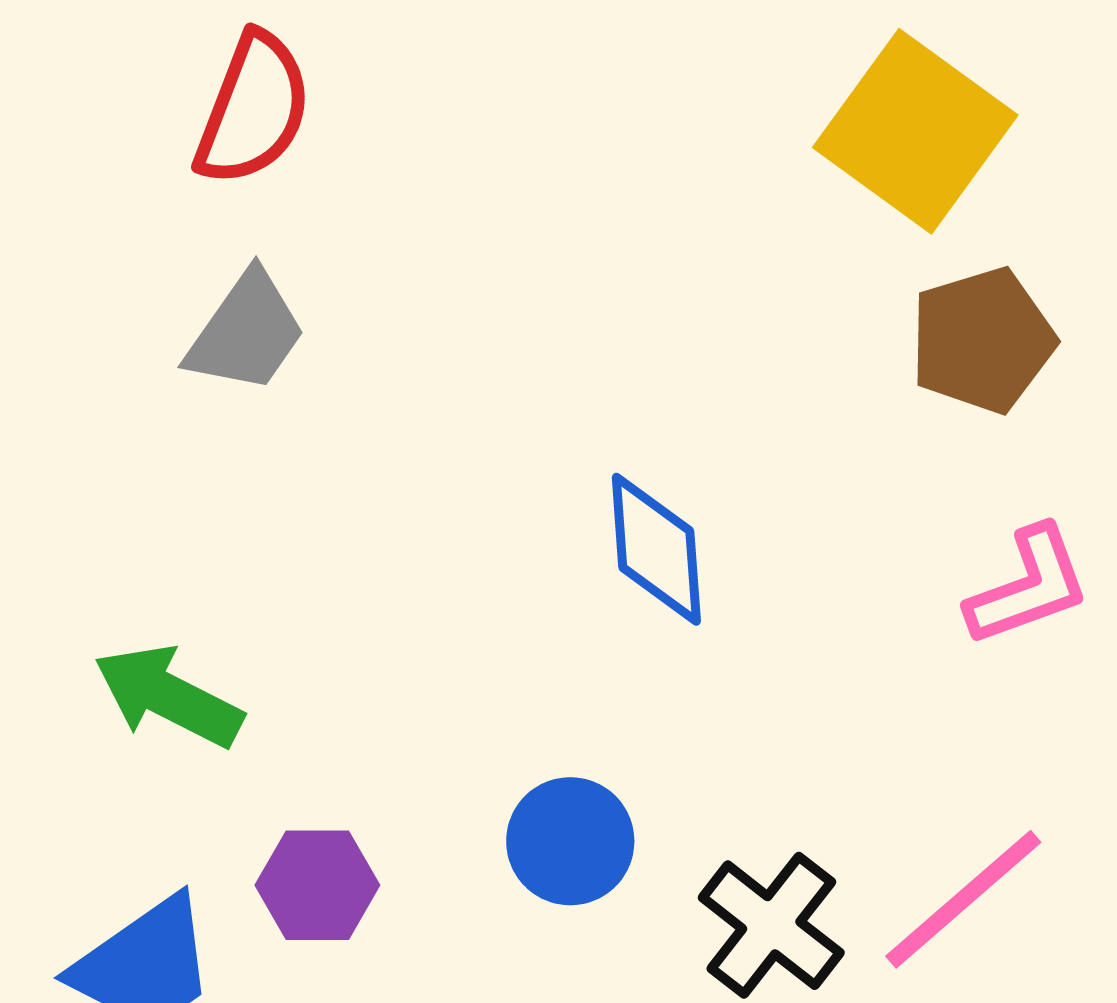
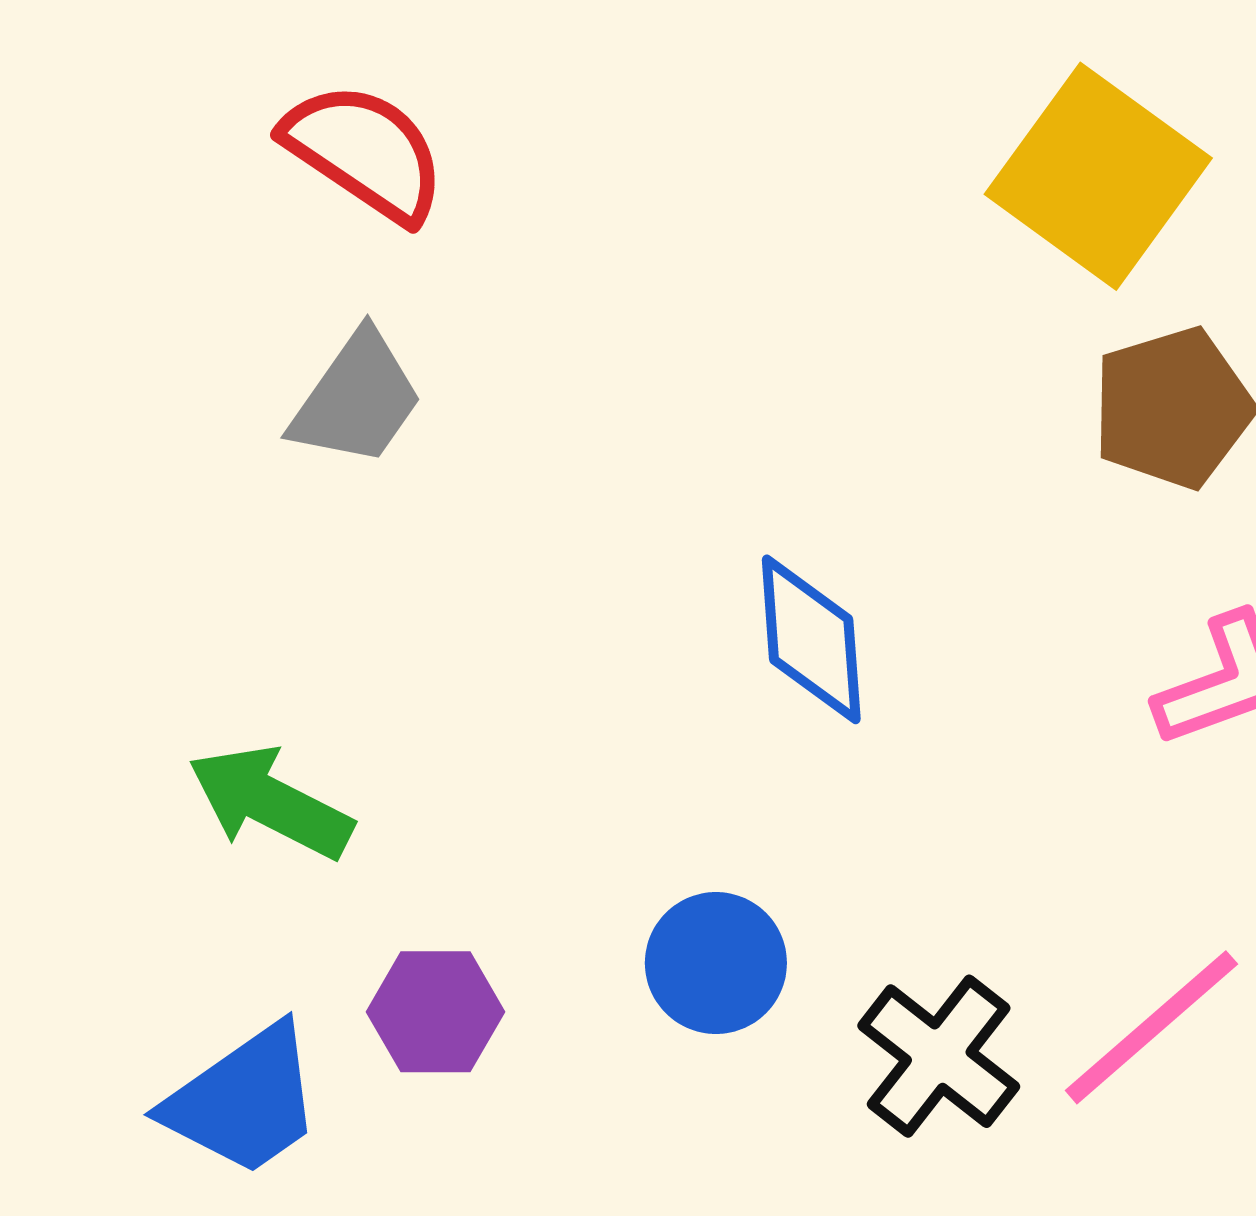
red semicircle: (253, 109) -> (365, 152), turned -77

